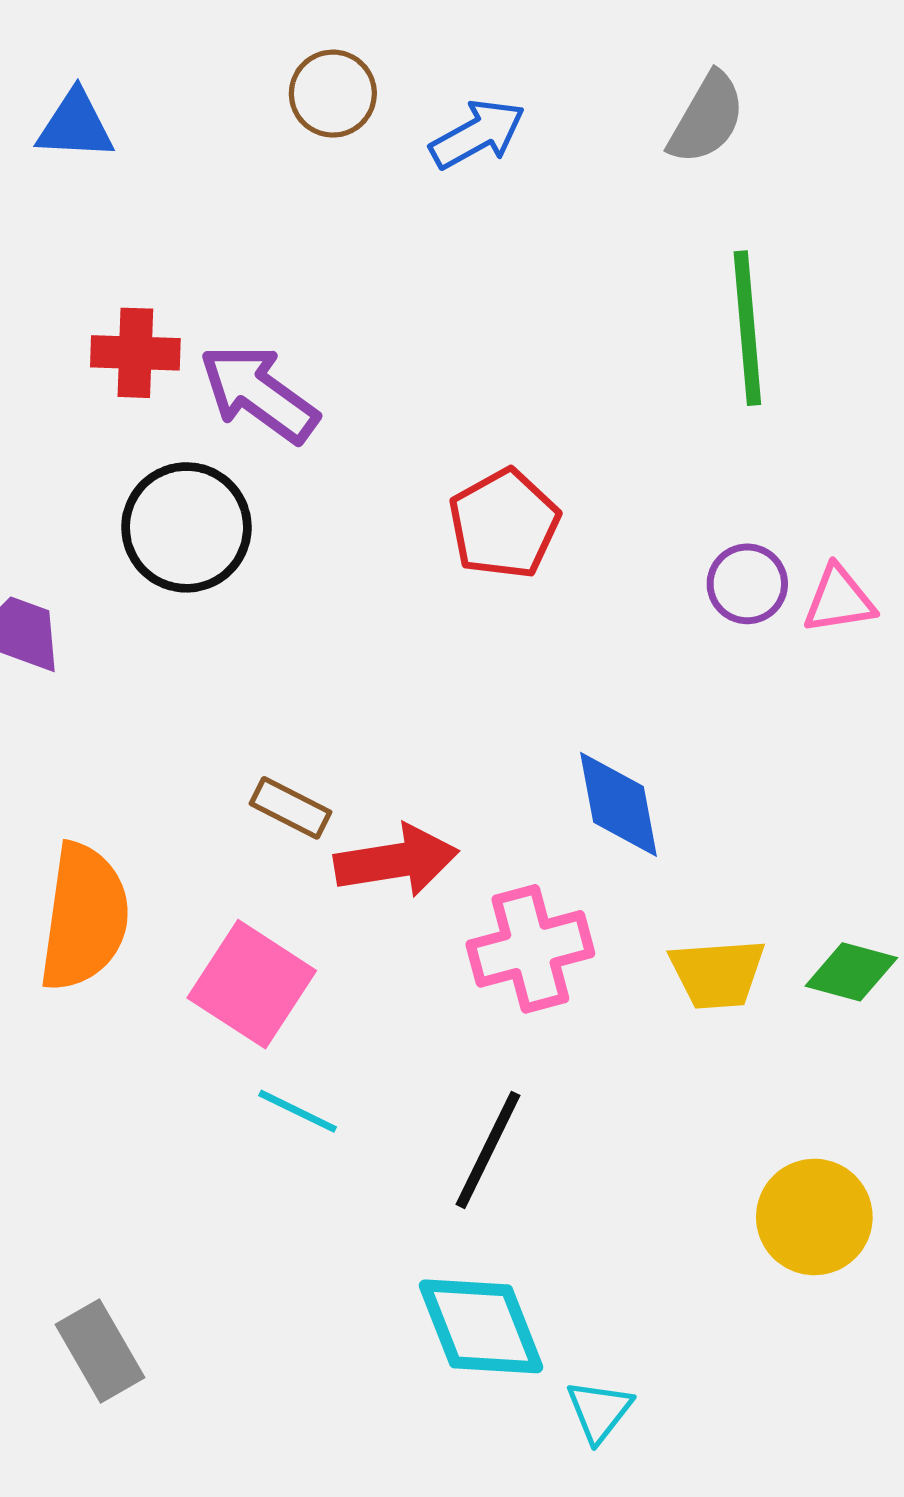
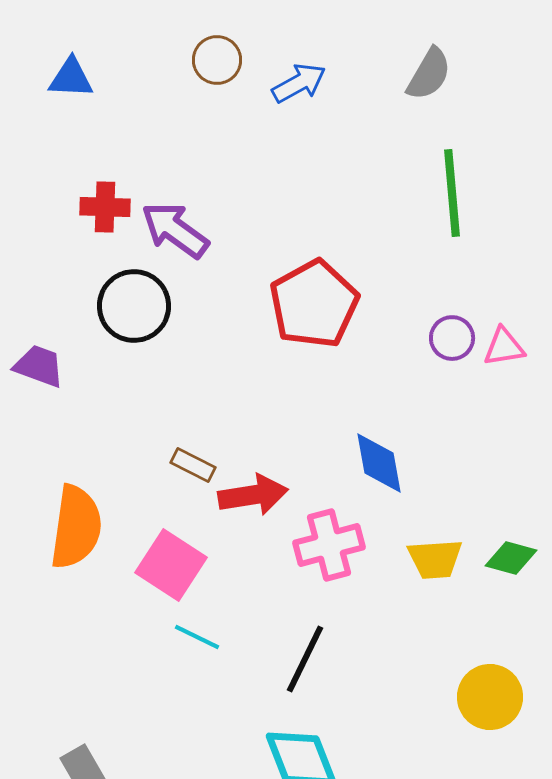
red pentagon: (504, 524) -> (314, 304), size x1.4

